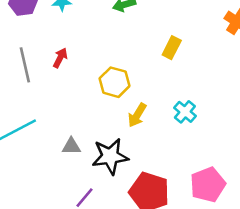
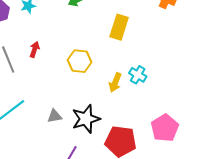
yellow rectangle: (172, 48) -> (119, 27), size x1.4
yellow arrow: (137, 115) -> (115, 83), moved

